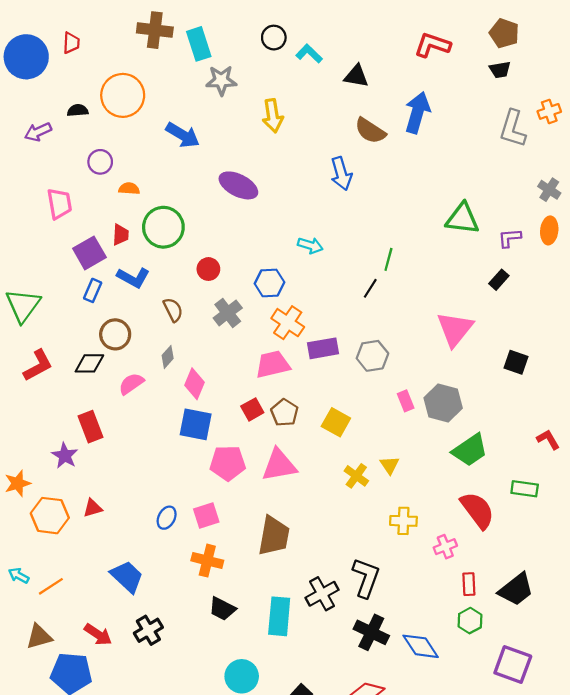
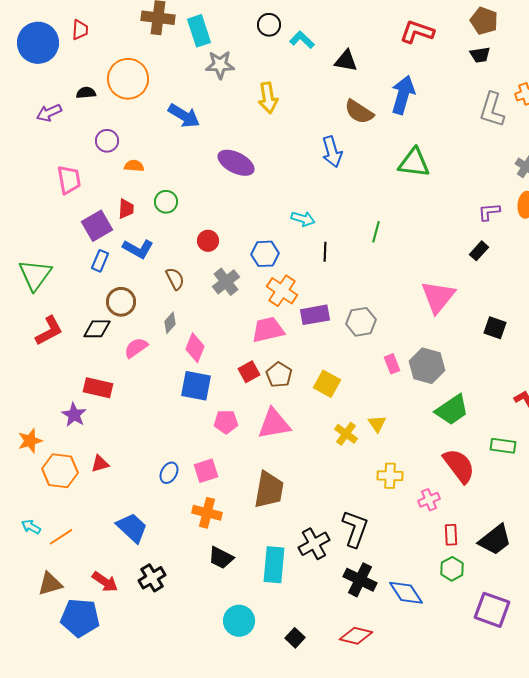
green triangle: (462, 219) -> (414, 163), moved
green circle: (163, 227) -> (166, 202), size x0.6
black line: (370, 288) -> (325, 252), moved, turned -30
red rectangle: (91, 427) -> (98, 388), turned -56
pink pentagon: (228, 463) -> (226, 422), size x0.7

